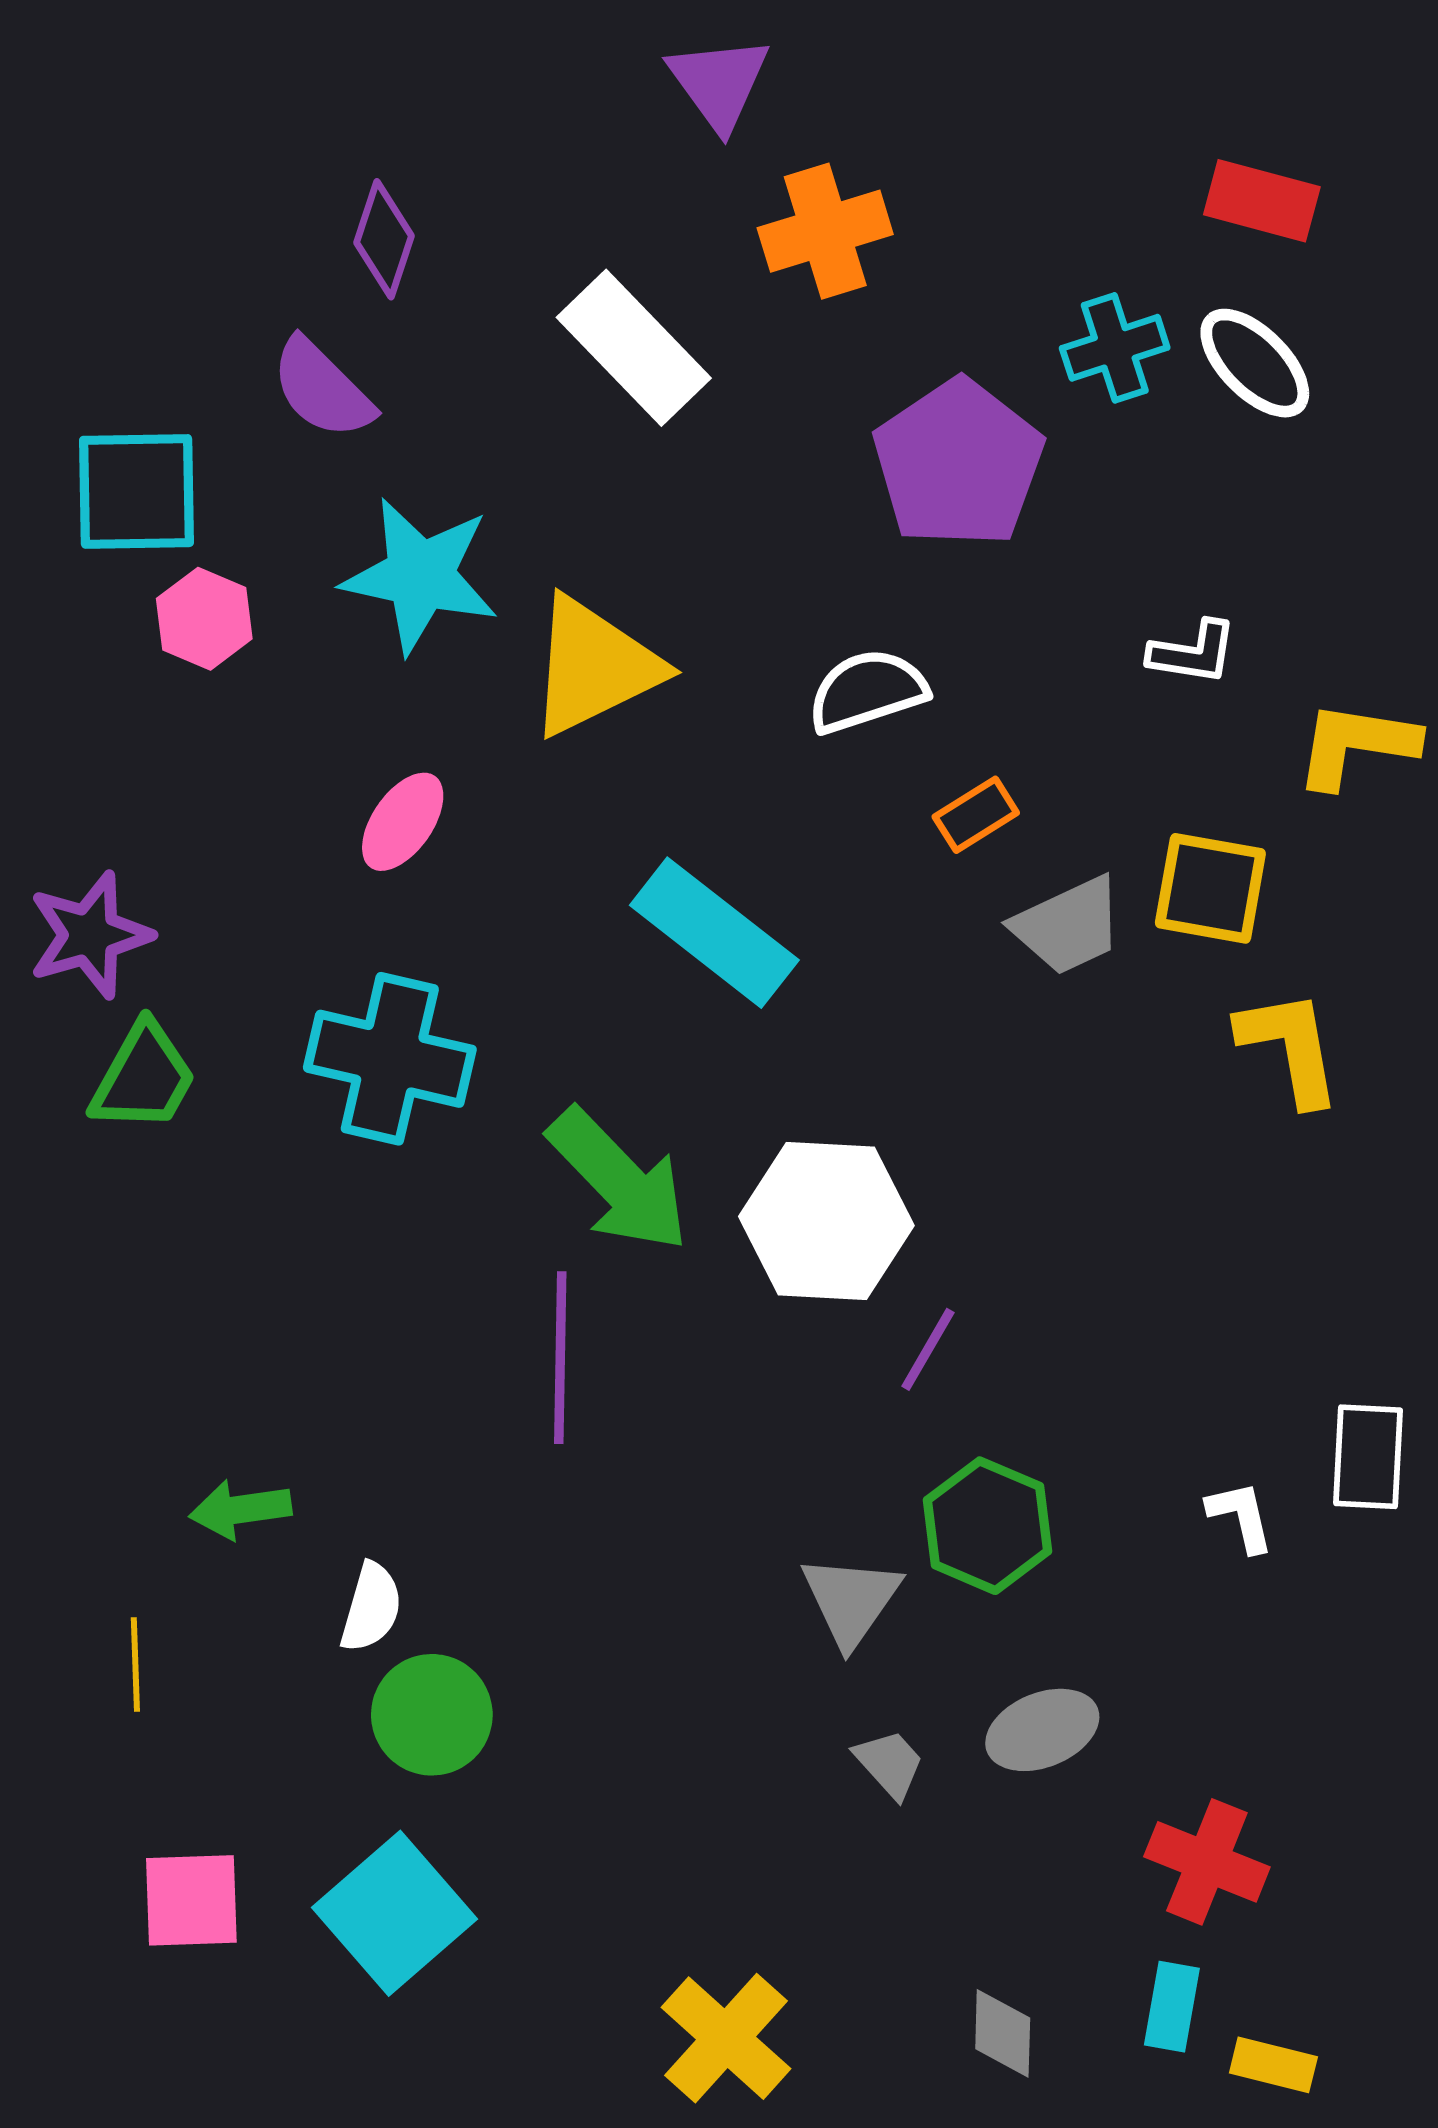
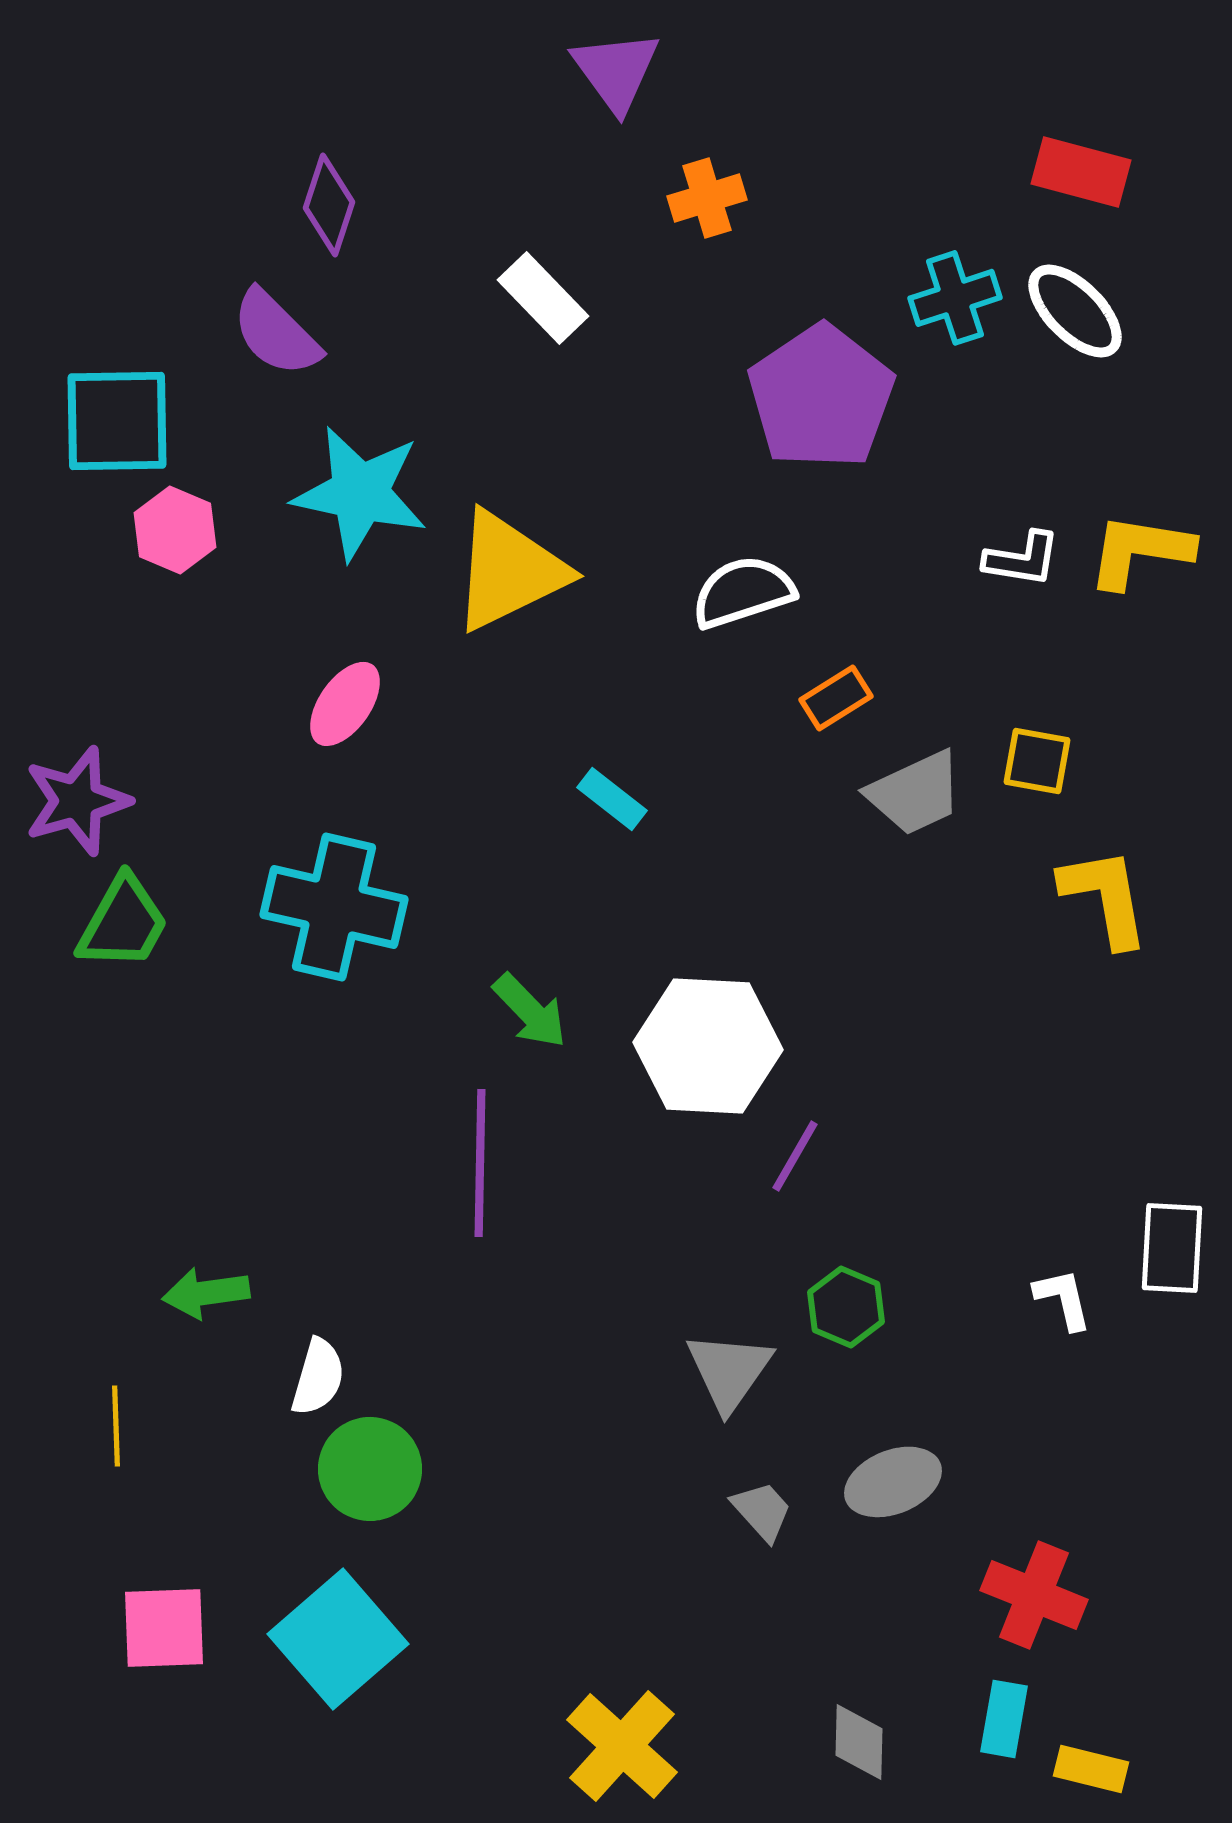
orange cross: (825, 231) -> (707, 198), size x0.7
white rectangle: (634, 348) -> (543, 298), size x0.7
yellow L-shape: (1356, 745) -> (1140, 551), moved
yellow square: (1210, 888) -> (1037, 761), size x0.7
cyan rectangle: (714, 933) -> (612, 799), size x0.5
green arrow: (619, 1180) -> (530, 1011), size x0.6
green hexagon: (987, 1526) -> (846, 1307), size x0.7

